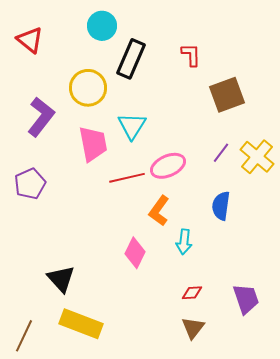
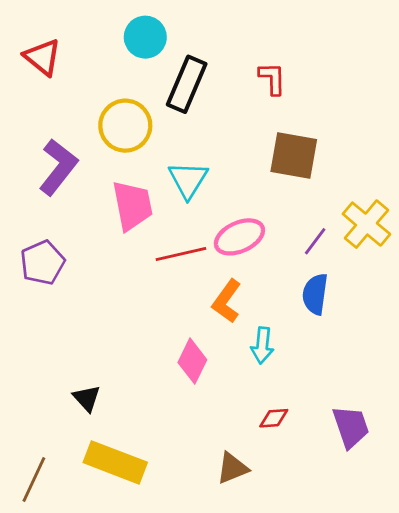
brown square: (227, 95) -> (294, 156), moved, turned 30
purple line: (221, 153) -> (315, 241), moved
black triangle: (61, 279) -> (87, 398), size x0.7
brown triangle: (193, 328) -> (232, 468), moved, turned 30

